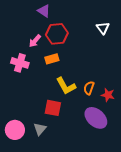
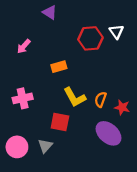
red hexagon: (57, 34) -> (90, 38), moved
pink arrow: (35, 41) -> (24, 46), moved
pink cross: (20, 63) -> (23, 98), moved, turned -30

